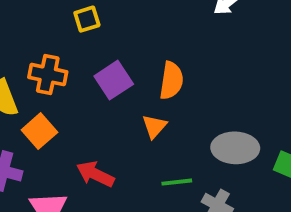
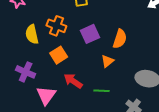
orange square: (39, 131) -> (59, 55), moved
green line: (177, 182) -> (101, 91), moved

